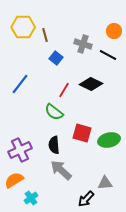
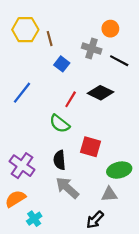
orange circle: (114, 31) -> (110, 29), moved
green ellipse: (109, 140) -> (119, 170), moved
purple cross: (20, 150) -> (22, 166), turned -30
gray triangle: (105, 183) -> (109, 194), moved

